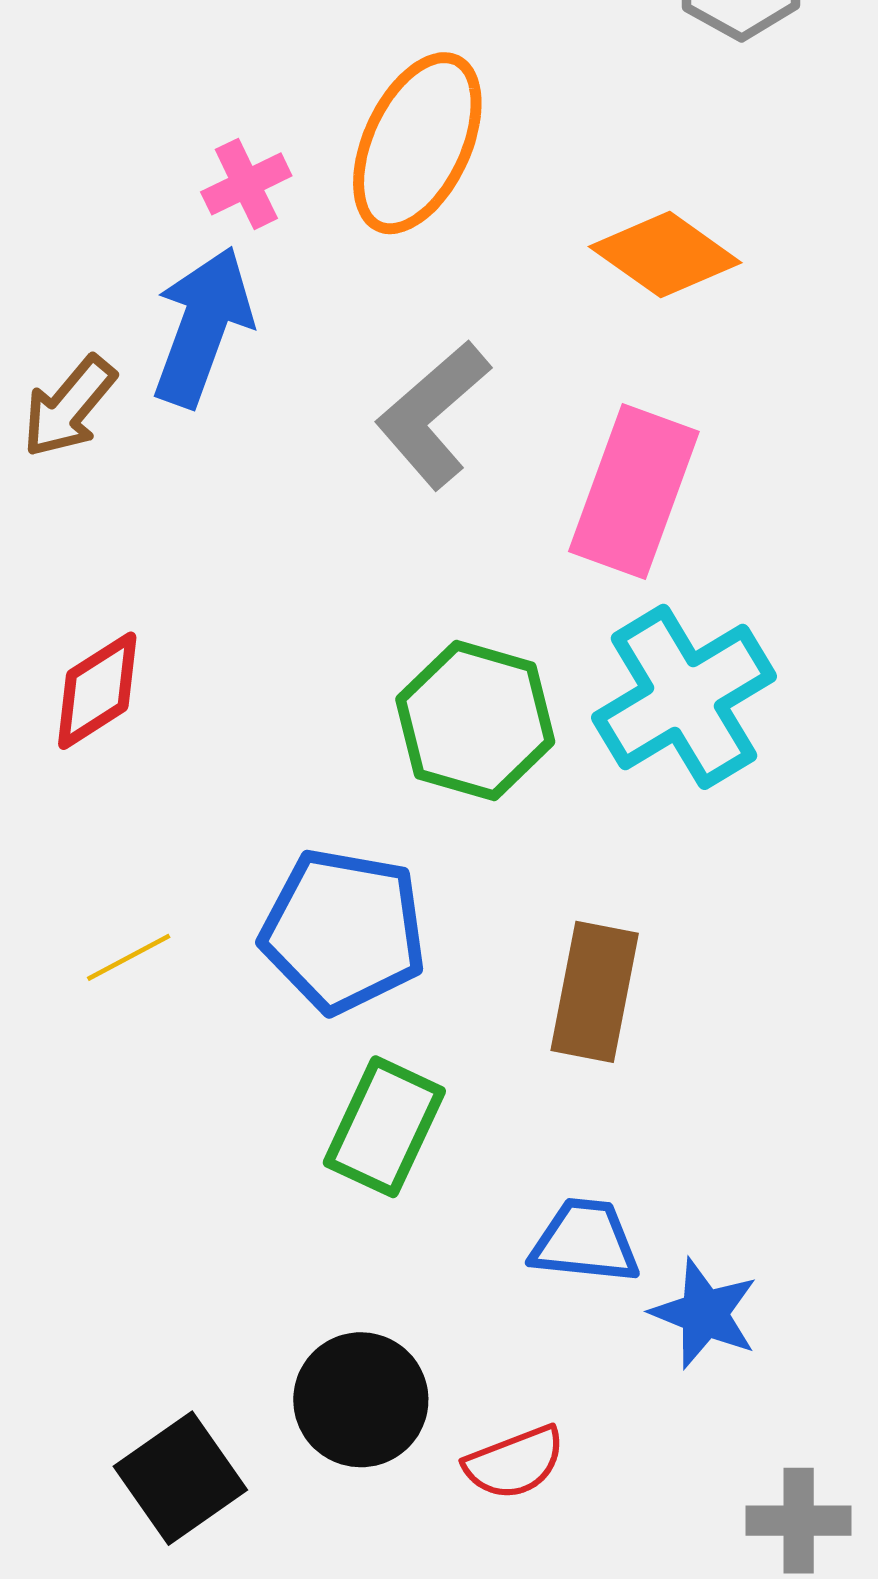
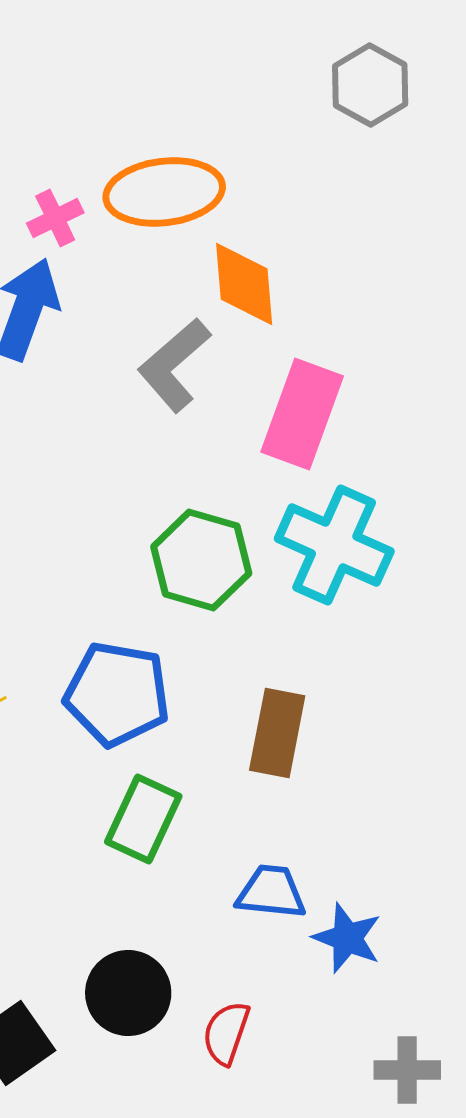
orange ellipse: (417, 143) -> (164, 192), turned 58
orange diamond: (665, 255) -> (244, 284), moved, turned 50
cyan cross: (684, 697) -> (334, 545), turned -35
red semicircle: (515, 1463) -> (226, 1033), turned 130

